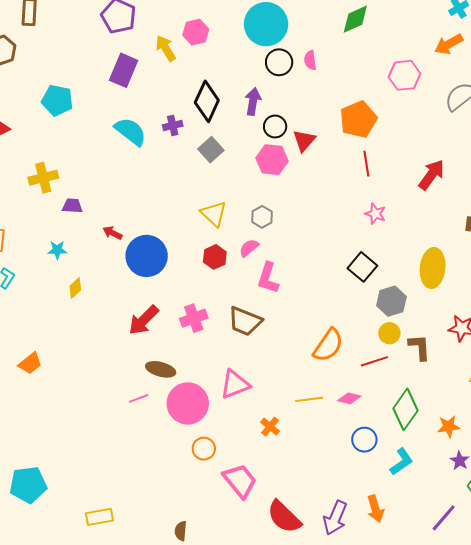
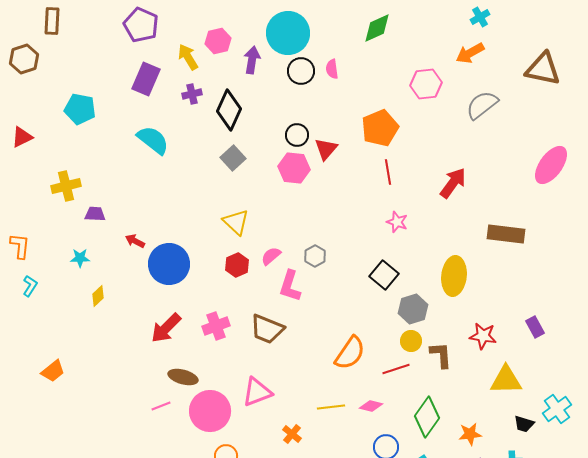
purple arrow: (253, 101) -> (252, 60), moved
purple cross: (173, 125) -> (192, 94), moved
gray hexagon: (262, 217) -> (315, 256), moved

